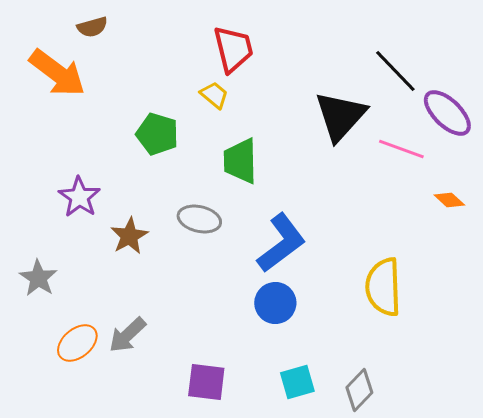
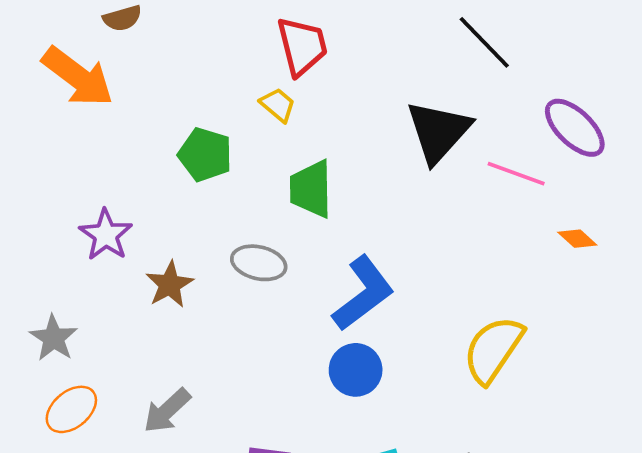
black line: (395, 71) -> (484, 42), moved
yellow semicircle: (383, 287) -> (493, 350), turned 36
orange ellipse: (77, 343) -> (71, 409), moved

